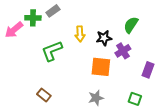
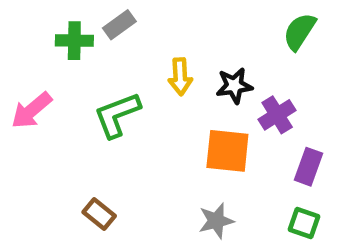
green semicircle: (131, 25) -> (300, 32), moved
pink arrow: (14, 30) -> (32, 110), moved
purple rectangle: (148, 70) -> (309, 167), moved

